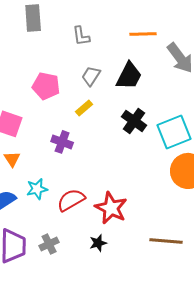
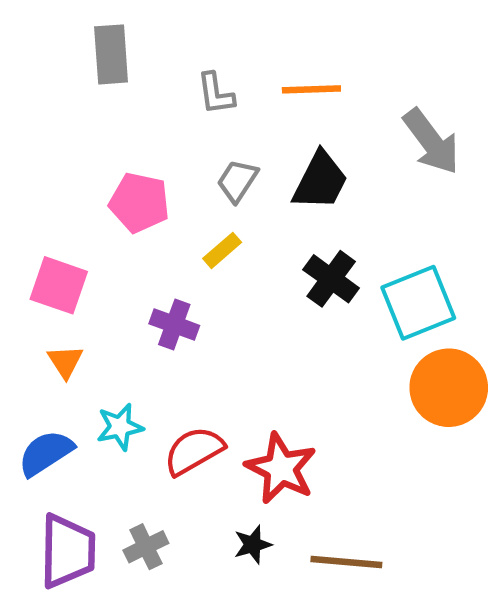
orange line: (143, 34) -> (311, 89), moved
brown line: (166, 241) -> (346, 562), moved

